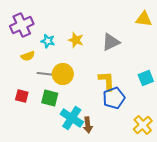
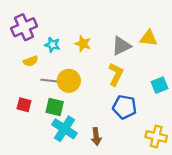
yellow triangle: (144, 19) -> (149, 38), moved
yellow L-shape: (107, 81) -> (116, 74), moved, turned 30
blue pentagon: (114, 98) -> (125, 107), turned 30
cyan cross: (72, 118) -> (64, 129), moved
yellow cross: (143, 125) -> (156, 136), turned -36

